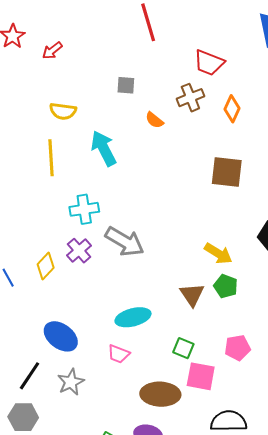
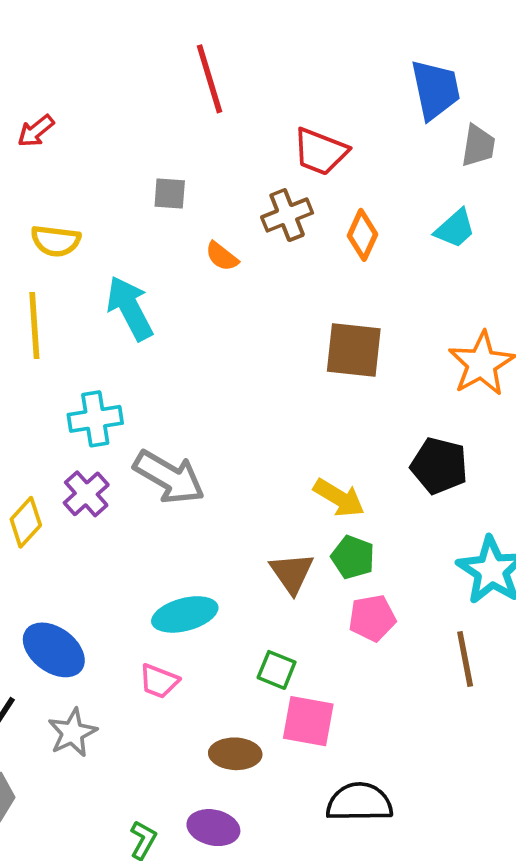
pink pentagon: (237, 348) -> (372, 618), moved
brown ellipse: (160, 394) -> (235, 754), size x0.7

